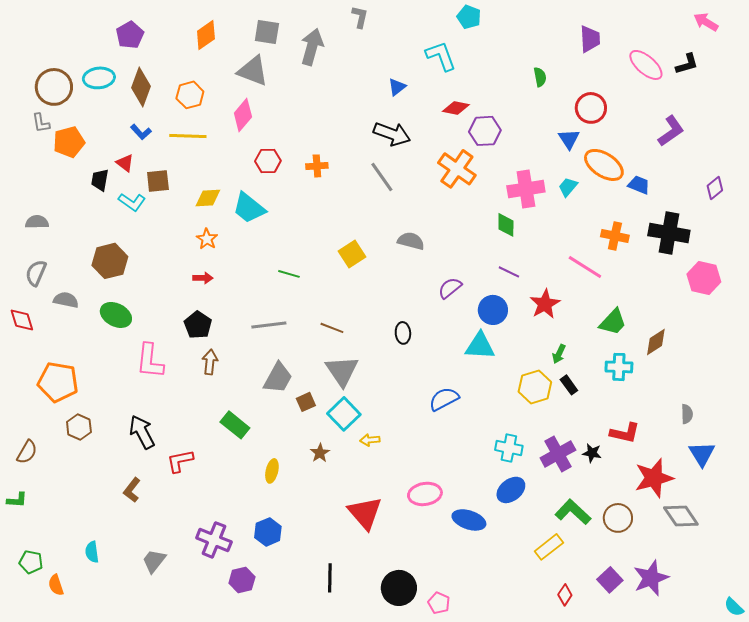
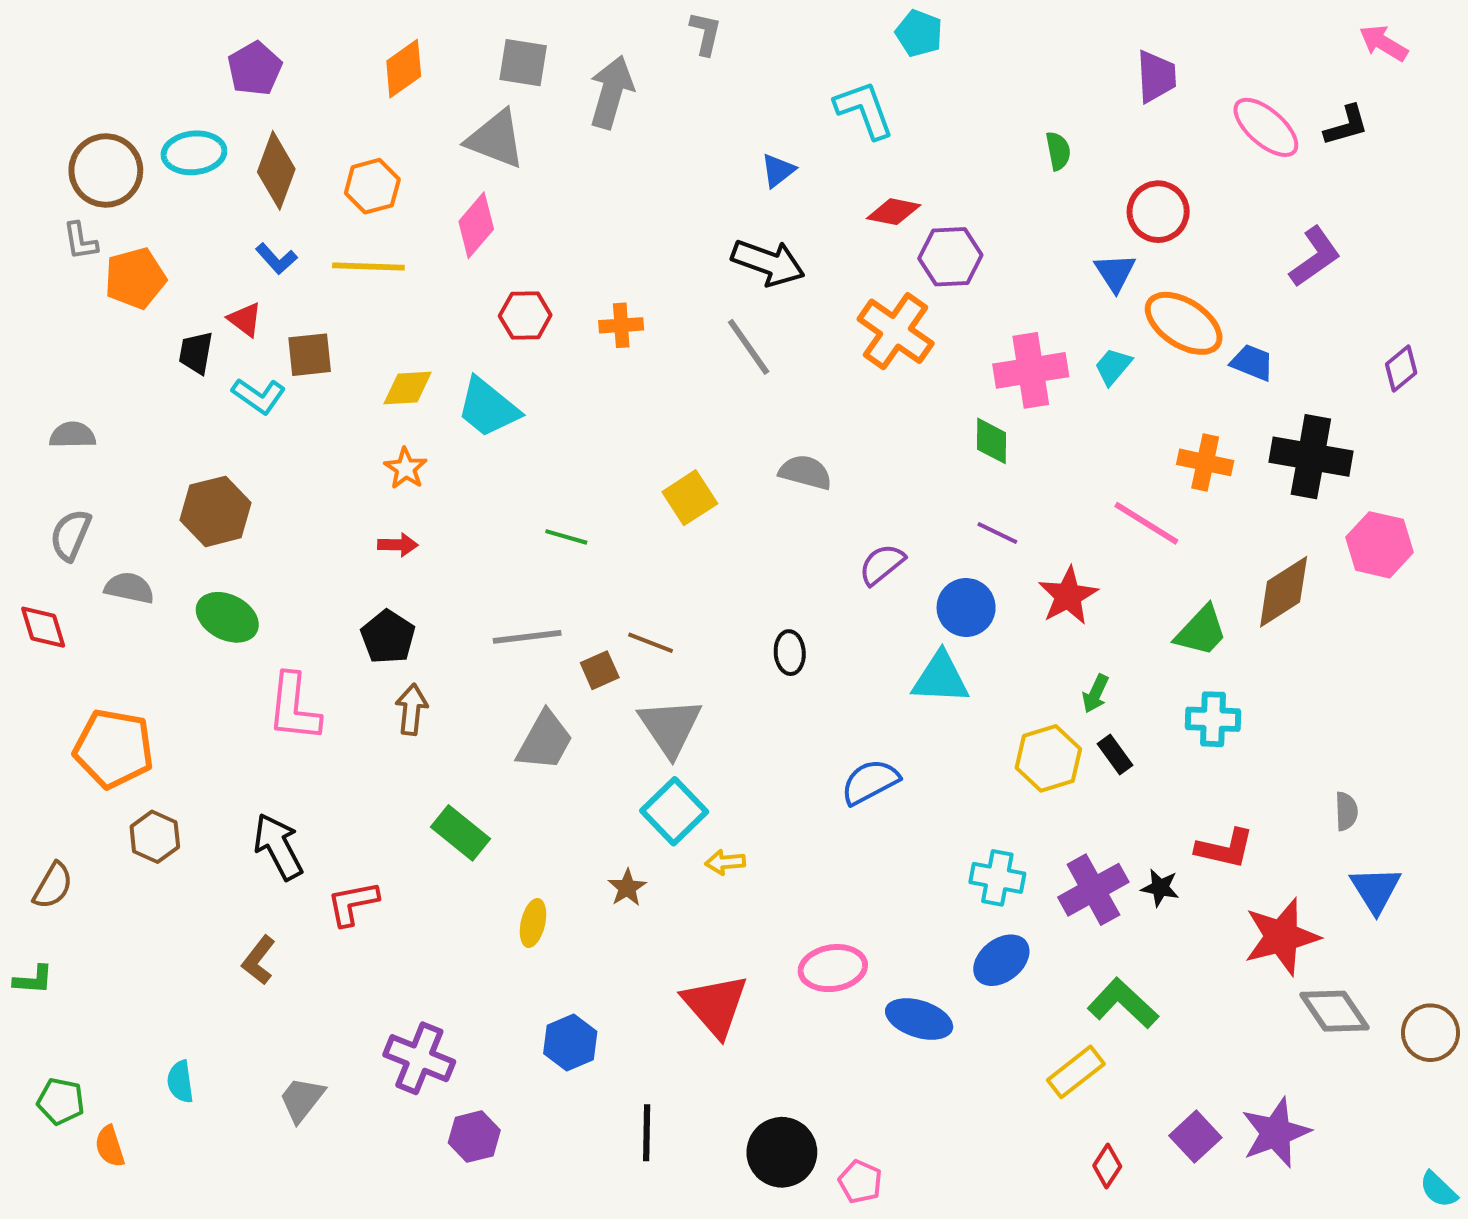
brown diamond: (656, 342) -> (1284, 592), moved, size x1.4
brown square: (306, 402) -> (600, 670), moved
brown circle: (618, 518) -> (1431, 1033), moved
blue hexagon: (268, 532) -> (570, 1043), moved

